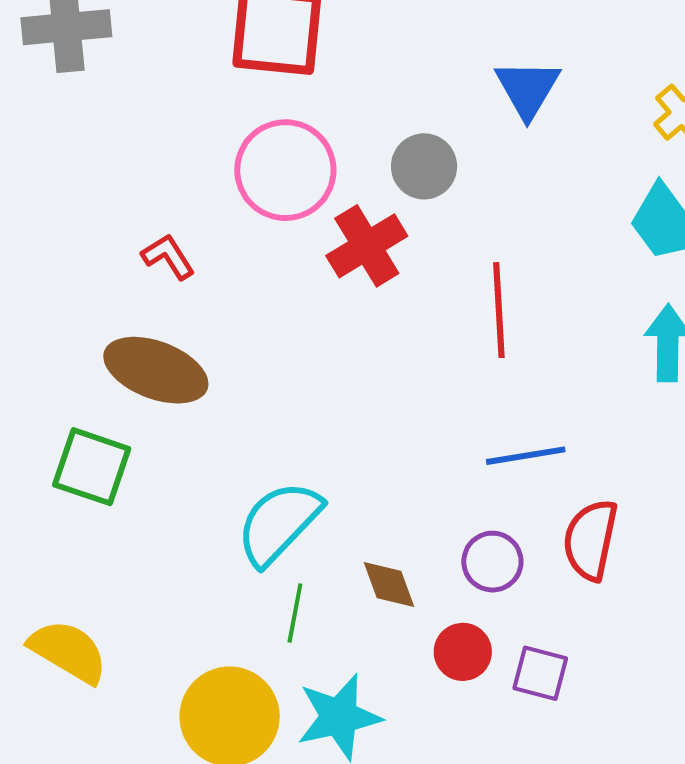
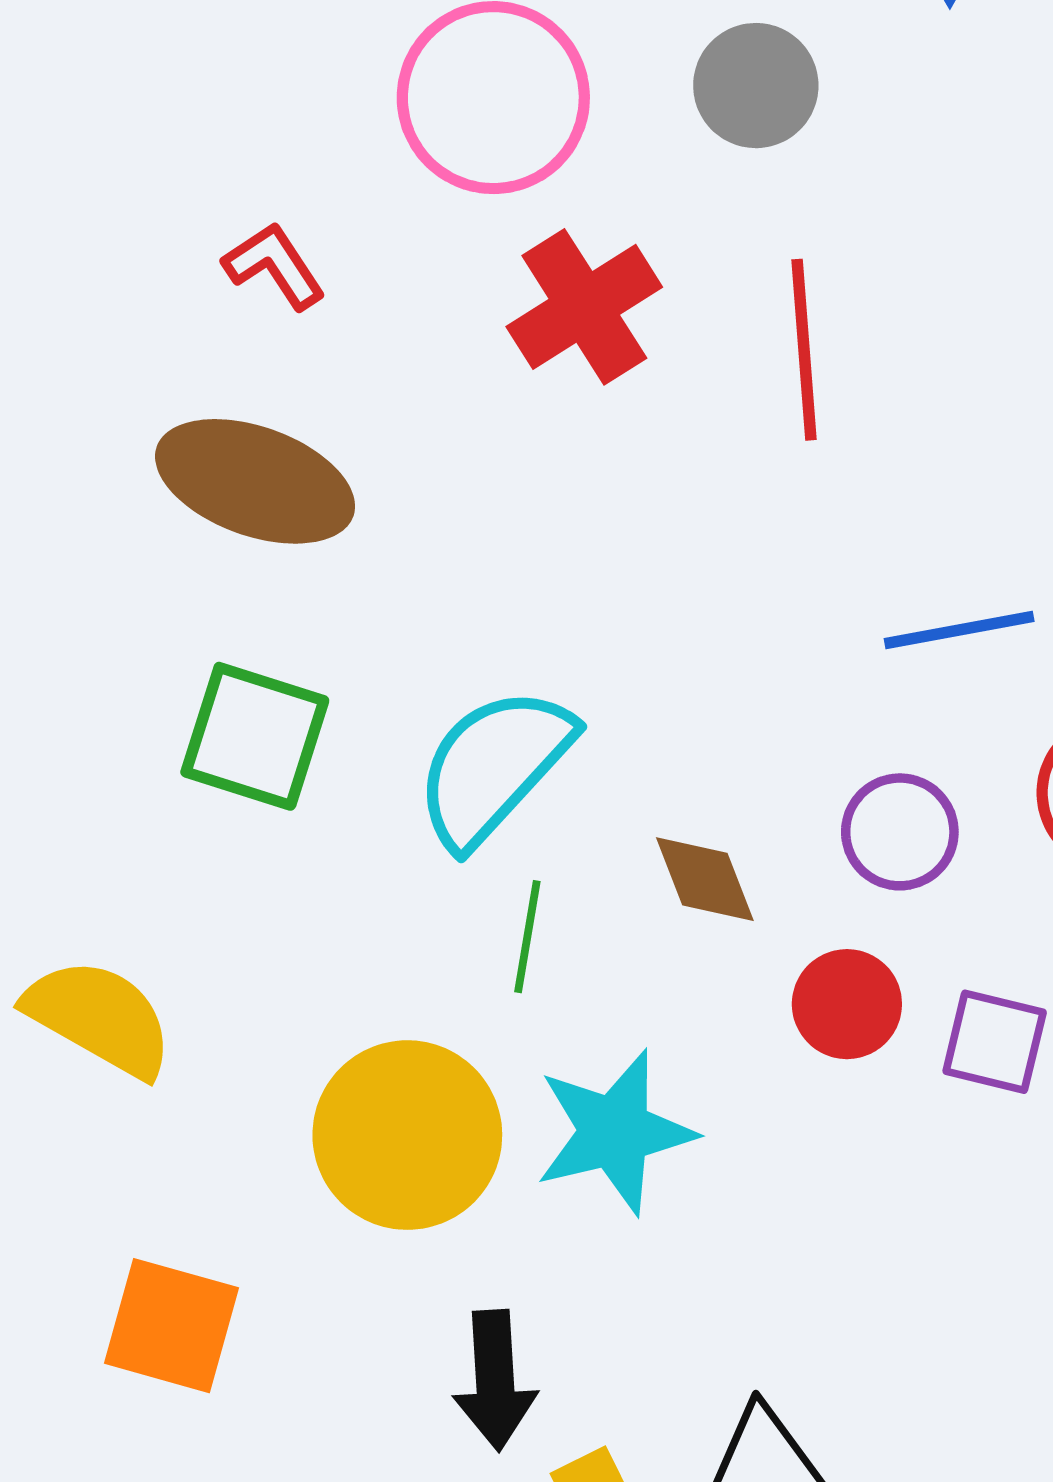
red cross: (367, 246) -> (584, 307), moved
red line: (499, 310) -> (804, 350), moved
green square: (92, 467) -> (255, 736), moved

